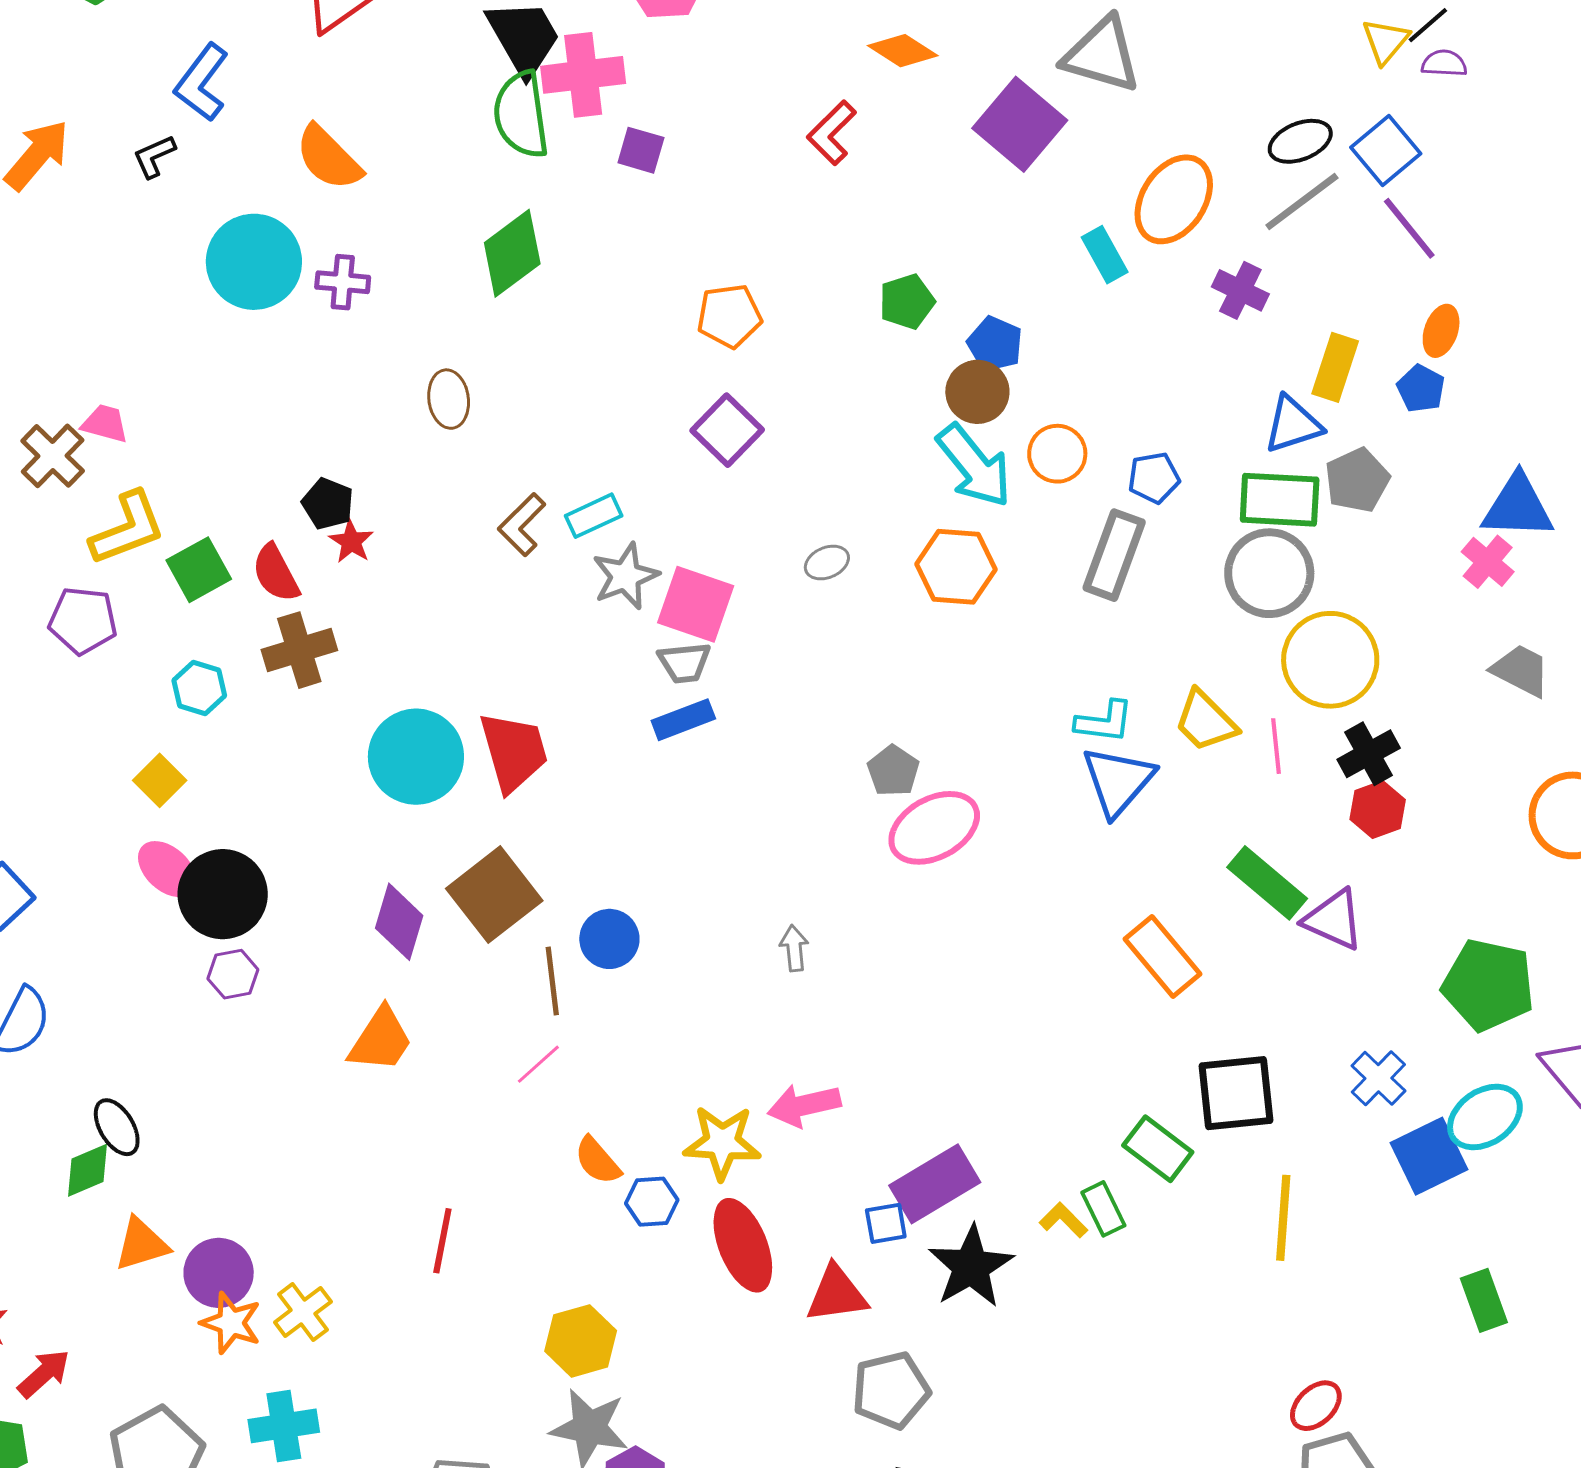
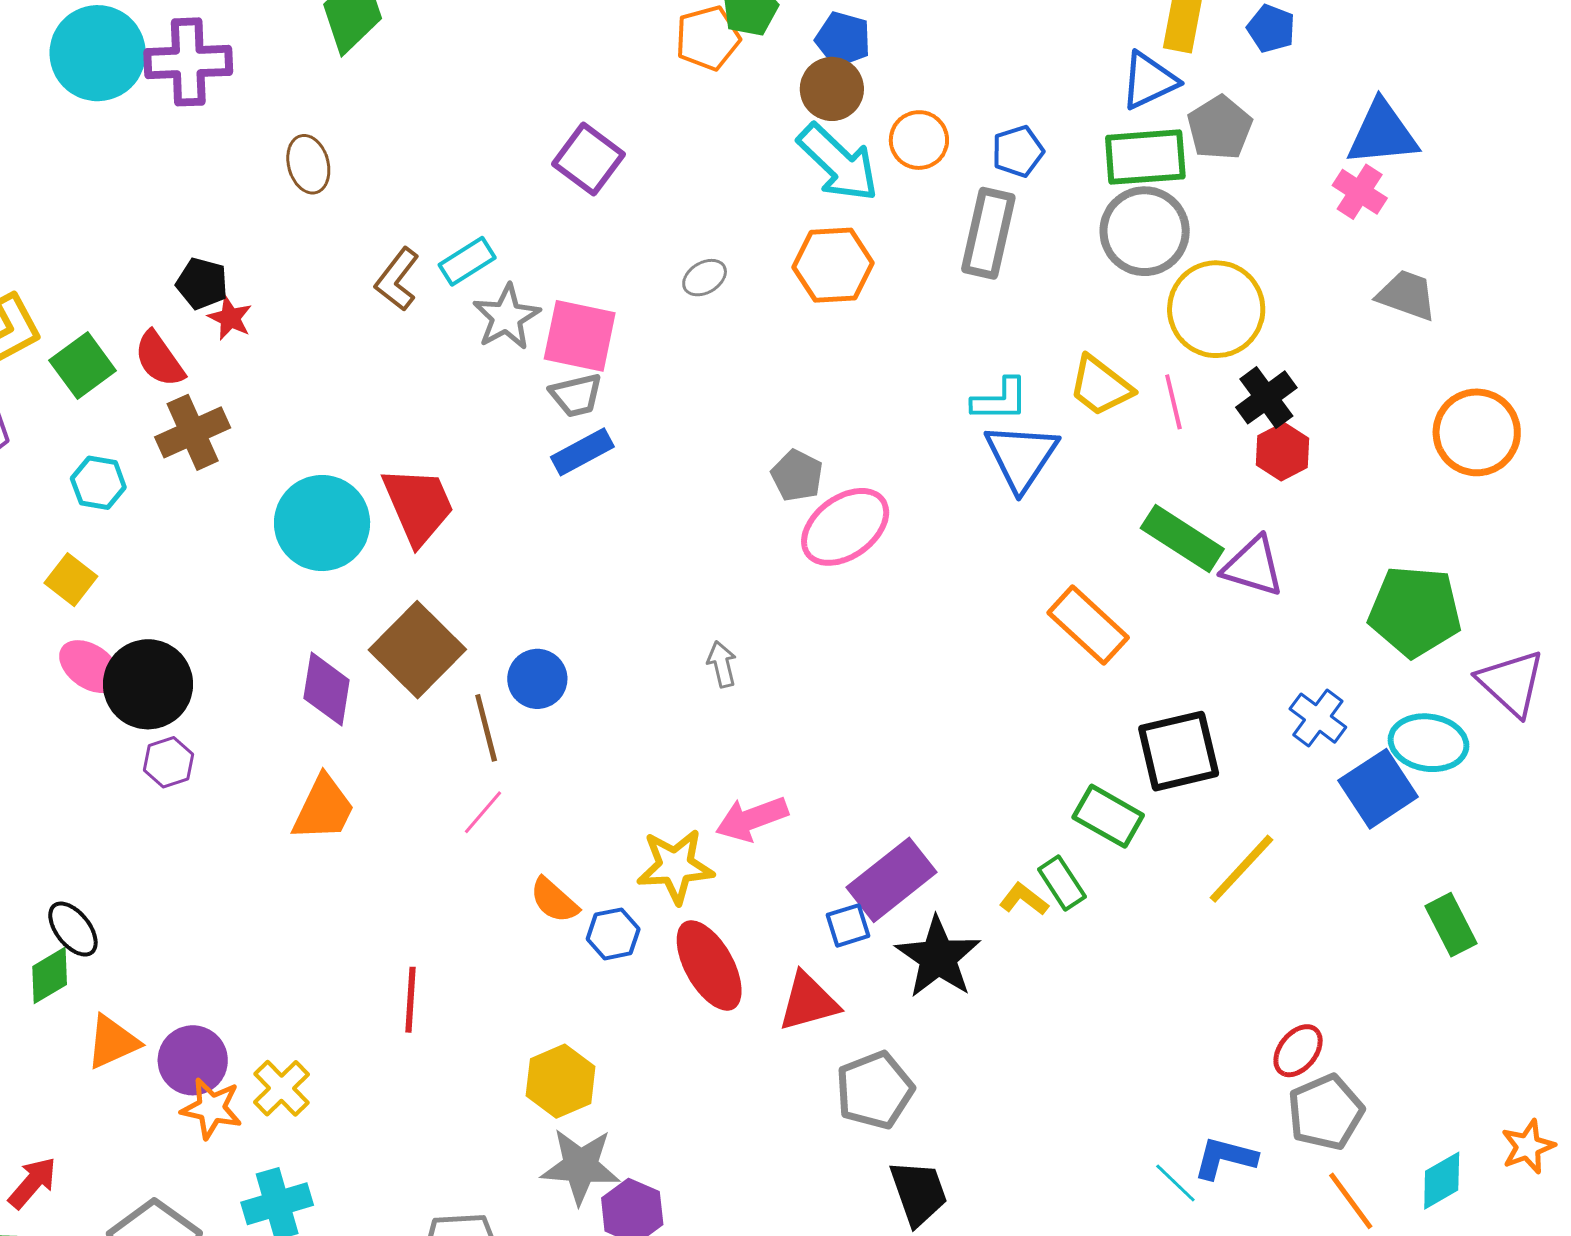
purple cross: (343, 282) -> (188, 62), size x1.6
orange pentagon: (729, 316) -> (708, 38), moved
cyan ellipse: (1485, 1117) -> (1428, 743), turned 50
yellow line: (1283, 1218) -> (1241, 869), turned 46

